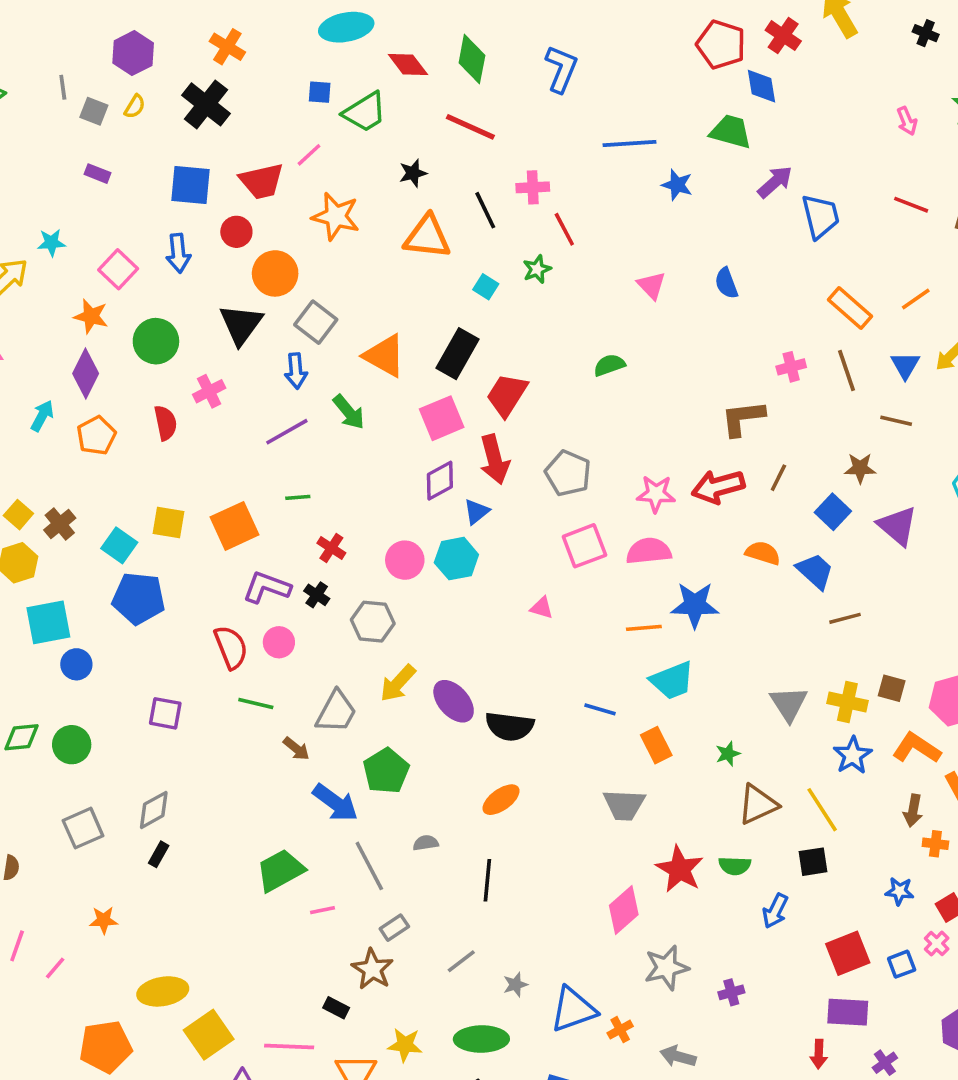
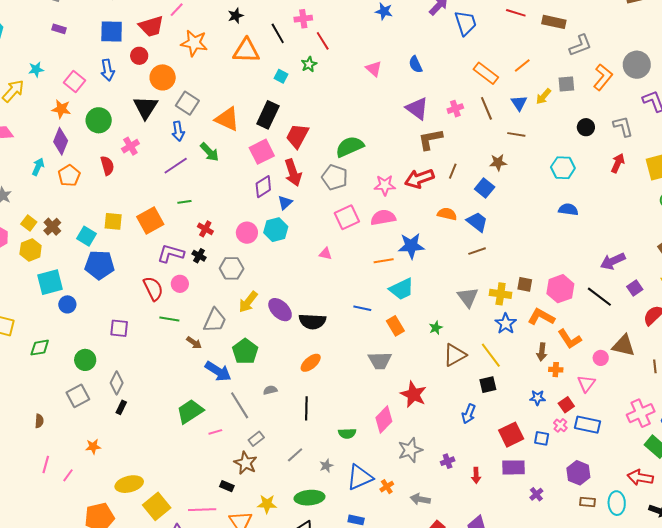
green semicircle: (609, 365) -> (350, 147), moved, size x1.6
purple triangle: (897, 526) -> (417, 108), moved
brown line: (845, 618) -> (477, 251), moved
green circle: (72, 745) -> (85, 360), moved
gray diamond: (154, 810) -> (117, 383), turned -30
green semicircle: (735, 866) -> (347, 433), moved
blue square: (902, 964) -> (542, 438), turned 35
red arrow: (819, 1054) -> (476, 475), moved

